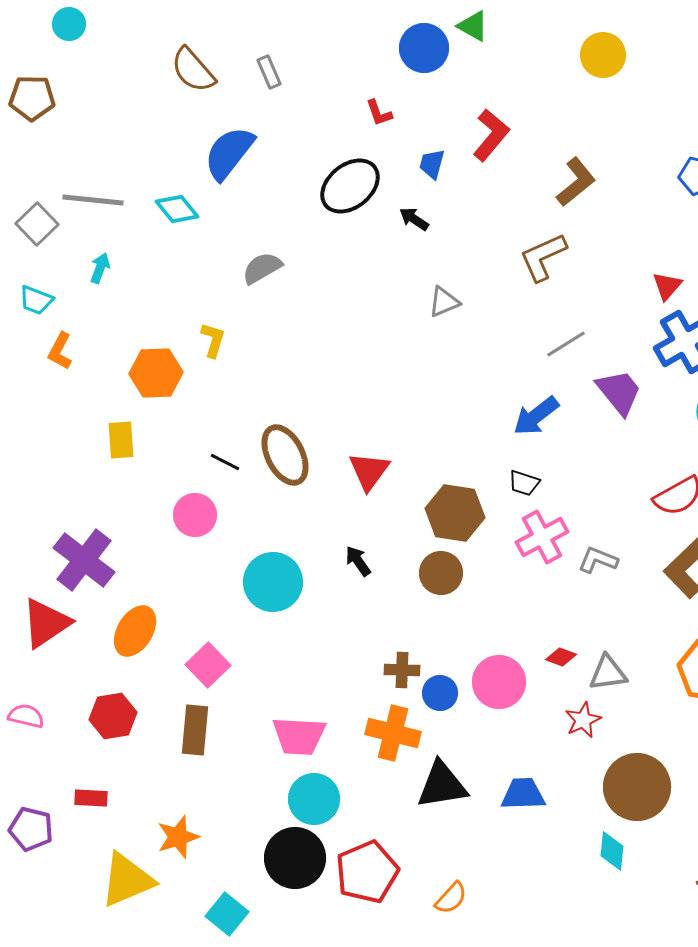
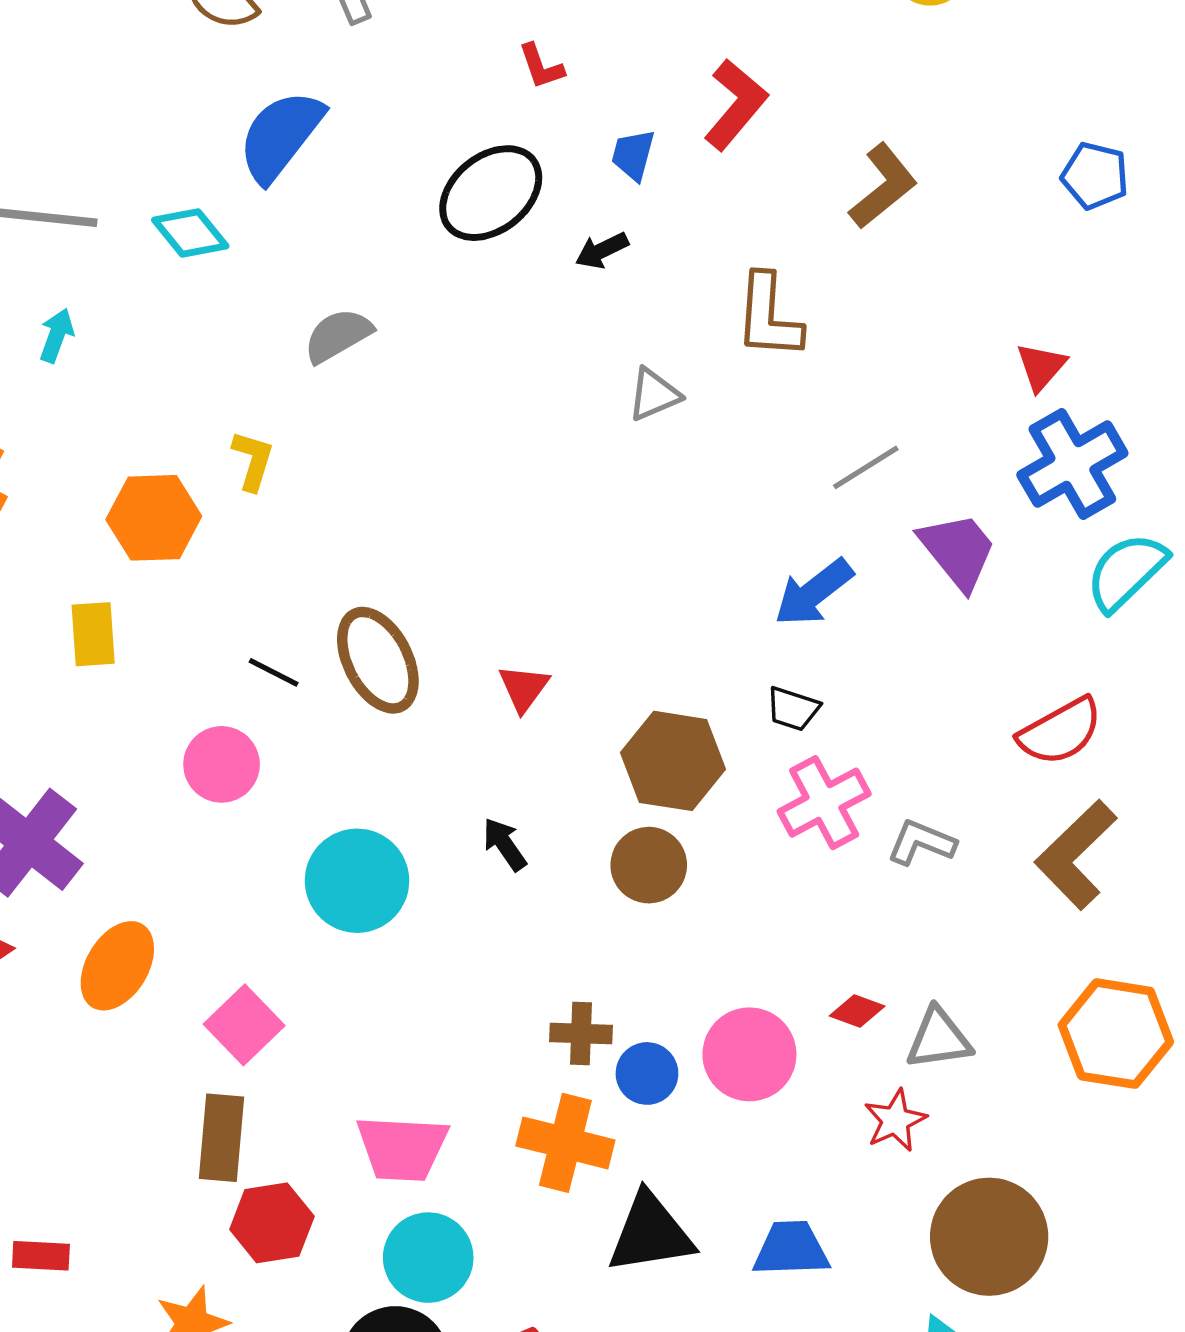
black arrow: (414, 219) -> (602, 250), turned -60
brown L-shape: (543, 257) -> (769, 316), moved, turned -62
red triangle: (369, 471) -> (524, 688), size x0.7
red hexagon: (113, 716) -> (272, 1223), moved

